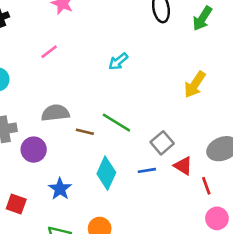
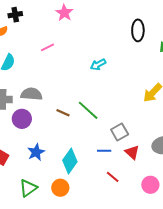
gray semicircle: (55, 113) -> (31, 94), moved
cyan diamond: (106, 173) -> (70, 161), moved
red line: (206, 186) -> (113, 177), moved, turned -40
pink circle: (217, 218) -> (150, 185), moved

